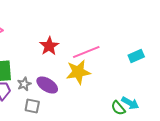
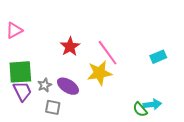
pink line: (86, 52) -> (108, 53), turned 76
cyan arrow: (130, 103) -> (152, 104), turned -36

